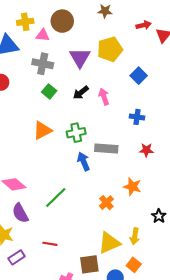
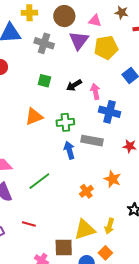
brown star: (105, 11) -> (121, 13), moved
pink triangle: (43, 35) -> (95, 21), moved
purple triangle: (80, 58) -> (79, 40), moved
gray cross: (43, 64) -> (44, 43), moved
green square: (49, 91) -> (44, 81), turned -32
blue cross: (137, 117) -> (110, 112), moved, size x1.5

